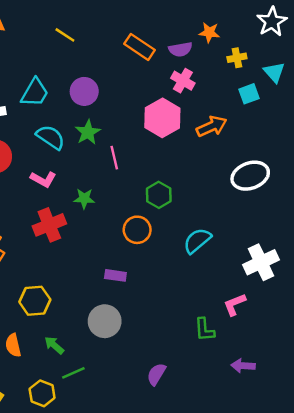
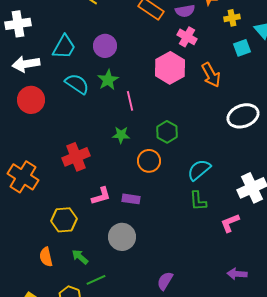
orange arrow: (212, 126) -> (211, 75), turned 85
pink L-shape: (43, 179) -> (101, 196), moved, turned -45
green star: (84, 199) -> (121, 135), moved
green L-shape: (204, 330) -> (198, 201), moved

